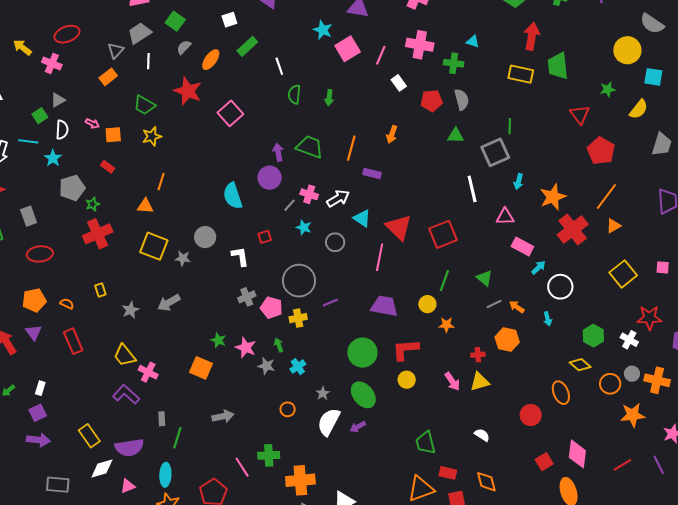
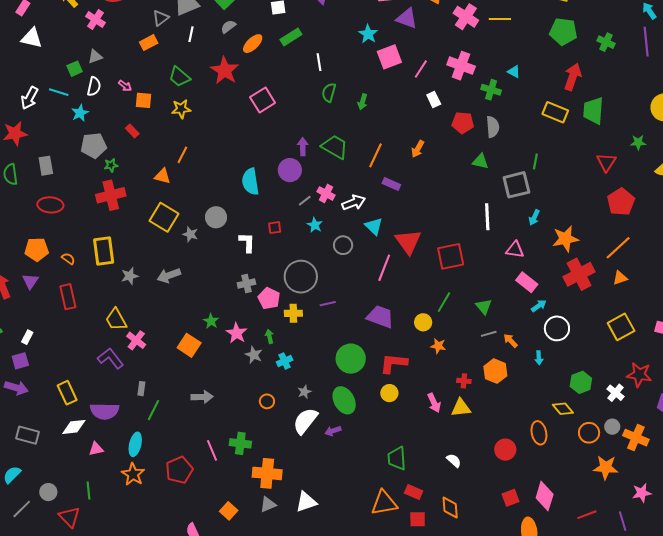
yellow rectangle: (100, 290) -> (104, 251), size x2.0

